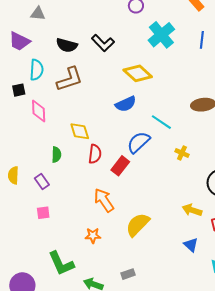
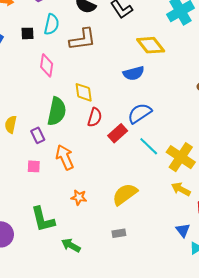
black square: (19, 90) -> (28, 33), moved
cyan line: (161, 122) -> (149, 146), moved
yellow cross: (182, 153) -> (181, 157), moved, size x2.0
green semicircle: (56, 155) -> (57, 111), size x1.8
orange arrow: (104, 200) -> (65, 157), moved
blue triangle: (191, 245) -> (183, 230), moved
gray rectangle: (128, 274) -> (119, 233), moved

